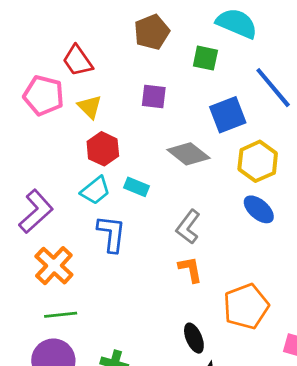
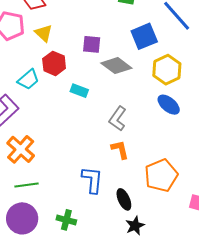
purple square: (154, 97) -> (92, 44), moved
cyan trapezoid: (95, 190) -> (28, 80), moved
blue L-shape: (111, 234) -> (92, 180), moved

